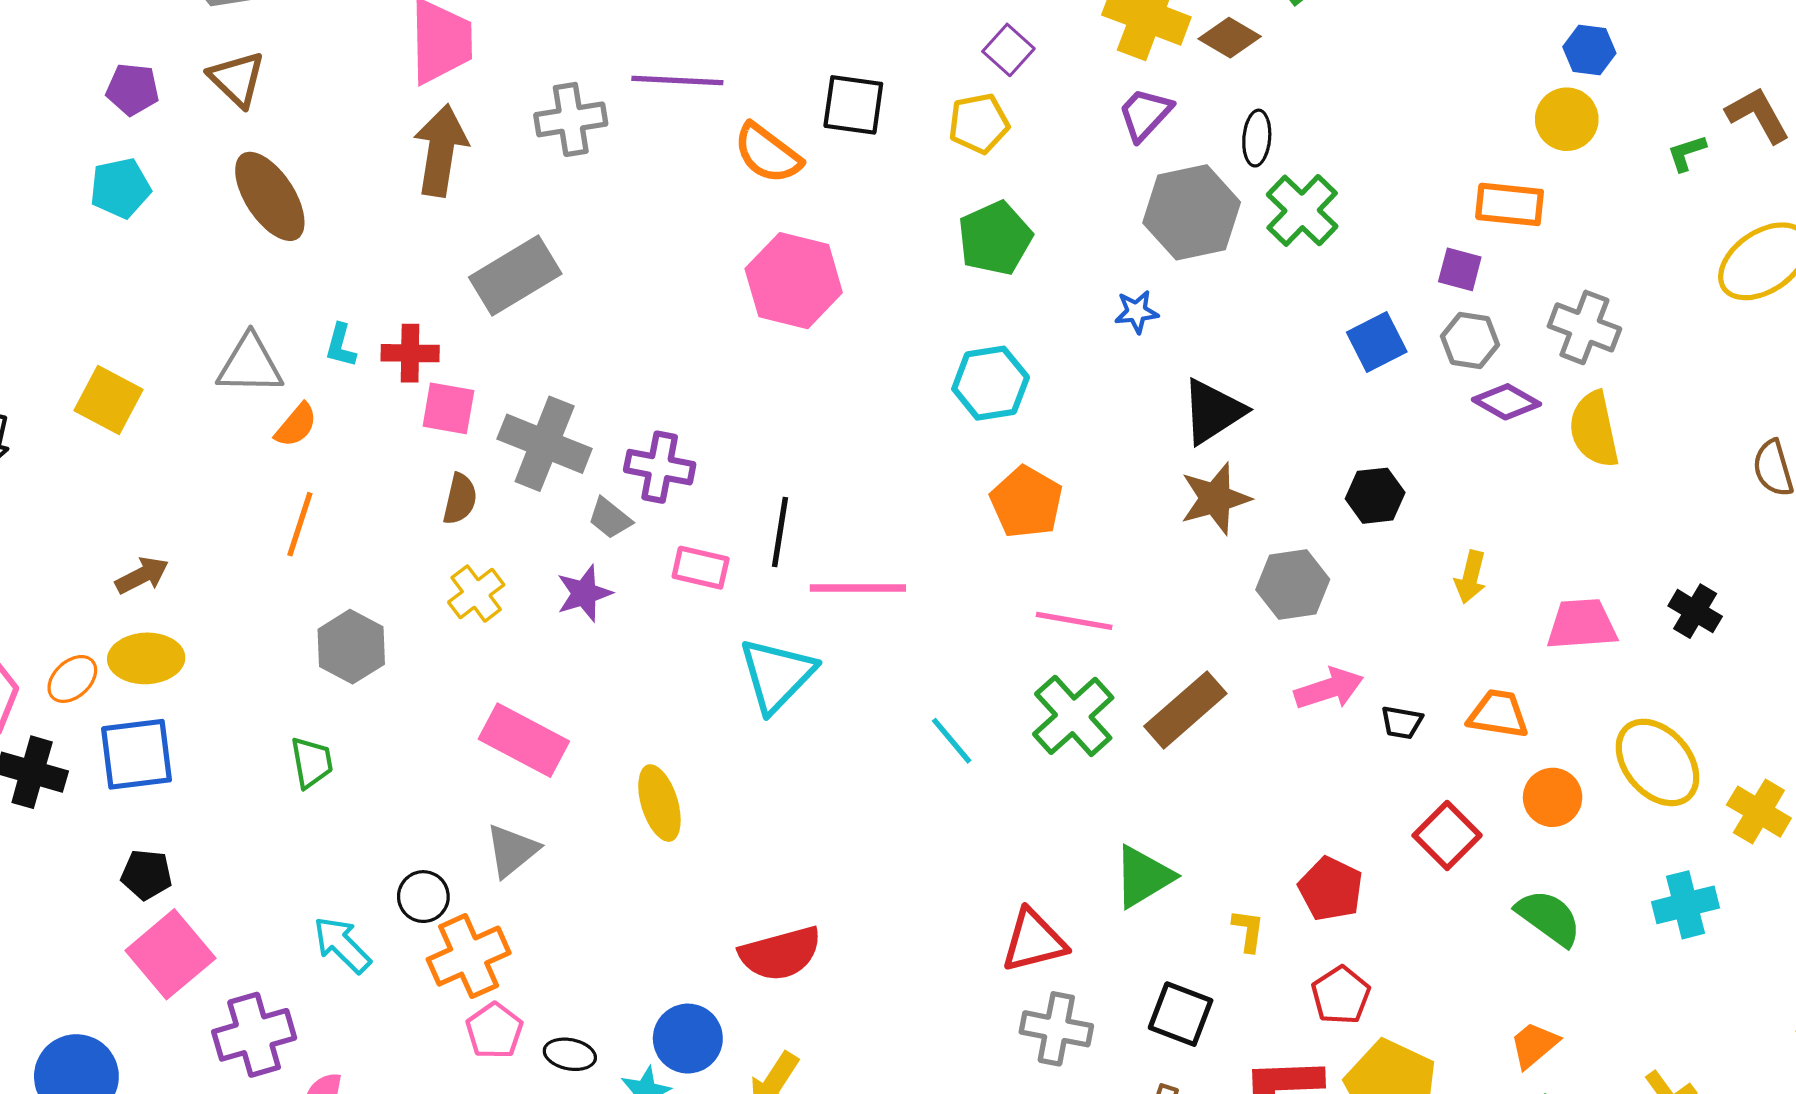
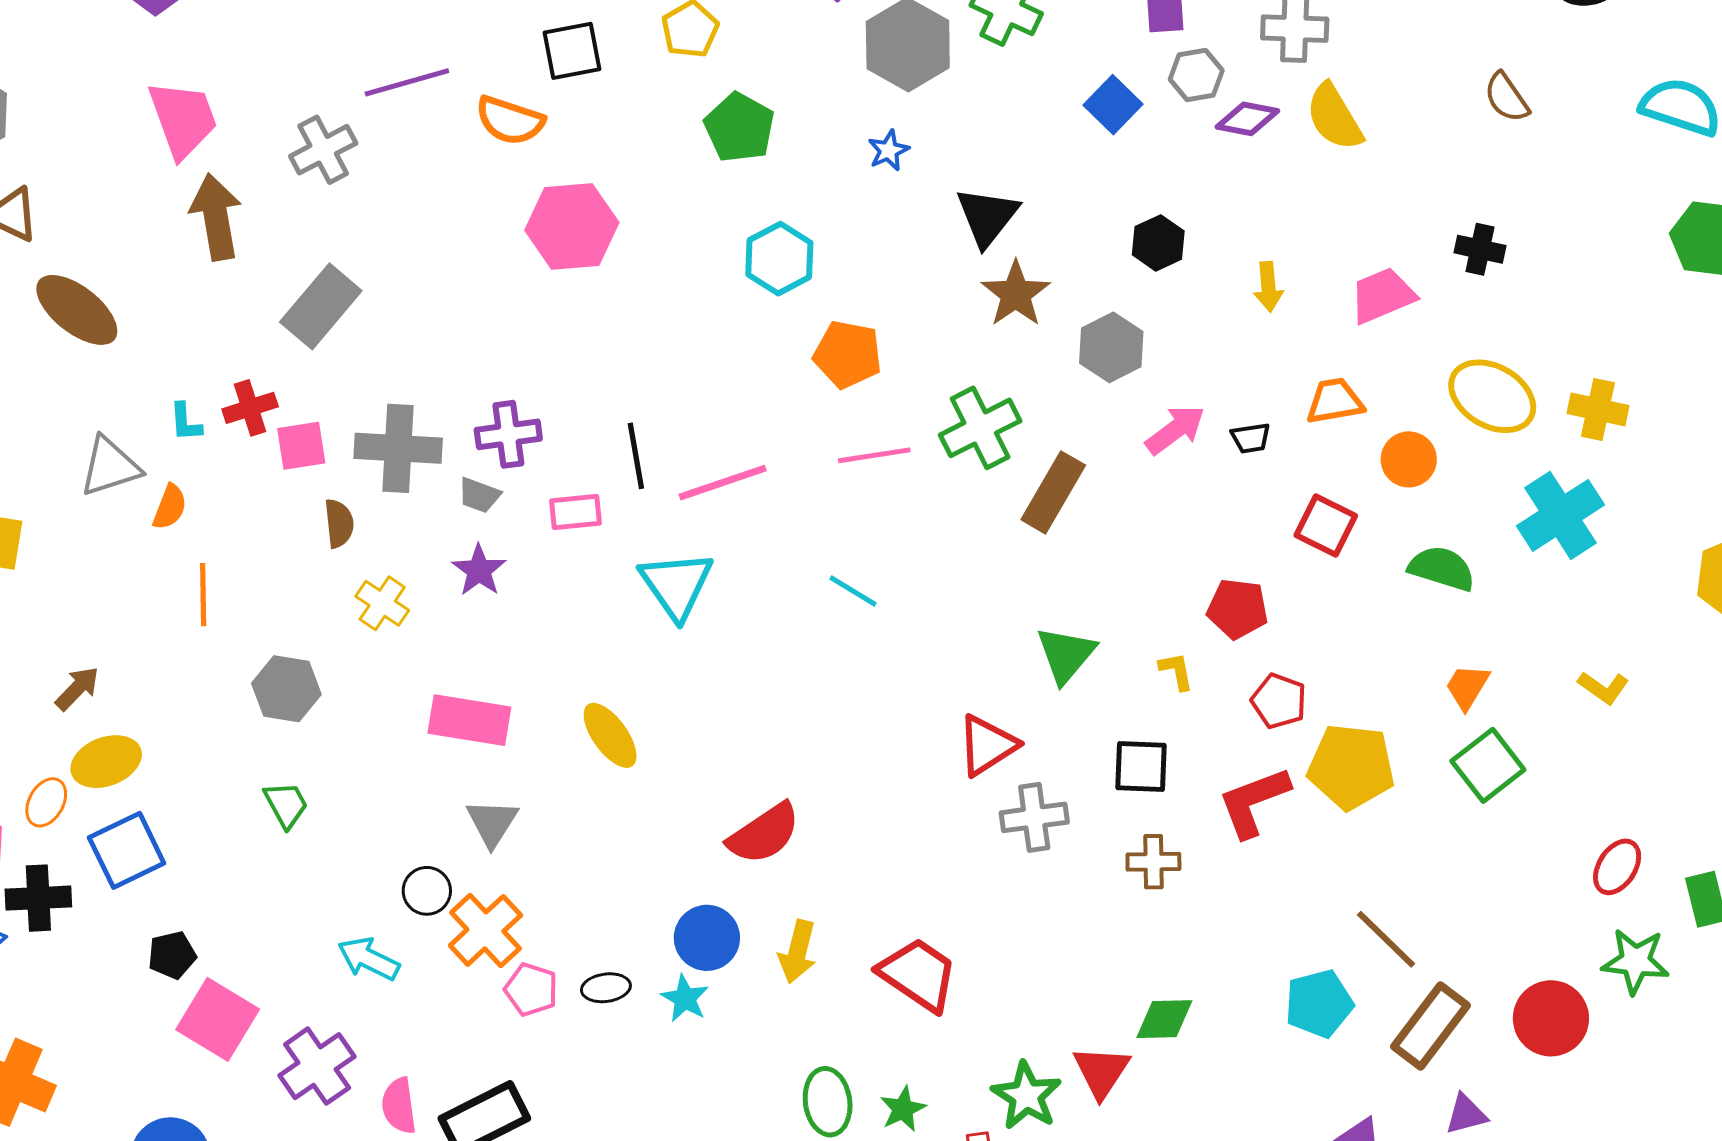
pink line: (1074, 621) -> (874, 455), moved
green cross: (1073, 716) -> (980, 428), moved, turned 34
cyan cross: (1685, 905) -> (1560, 515), size x1.4

